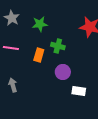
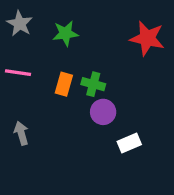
green cross: (58, 46) -> (93, 84), moved
white rectangle: (79, 91) -> (129, 143), turned -32

